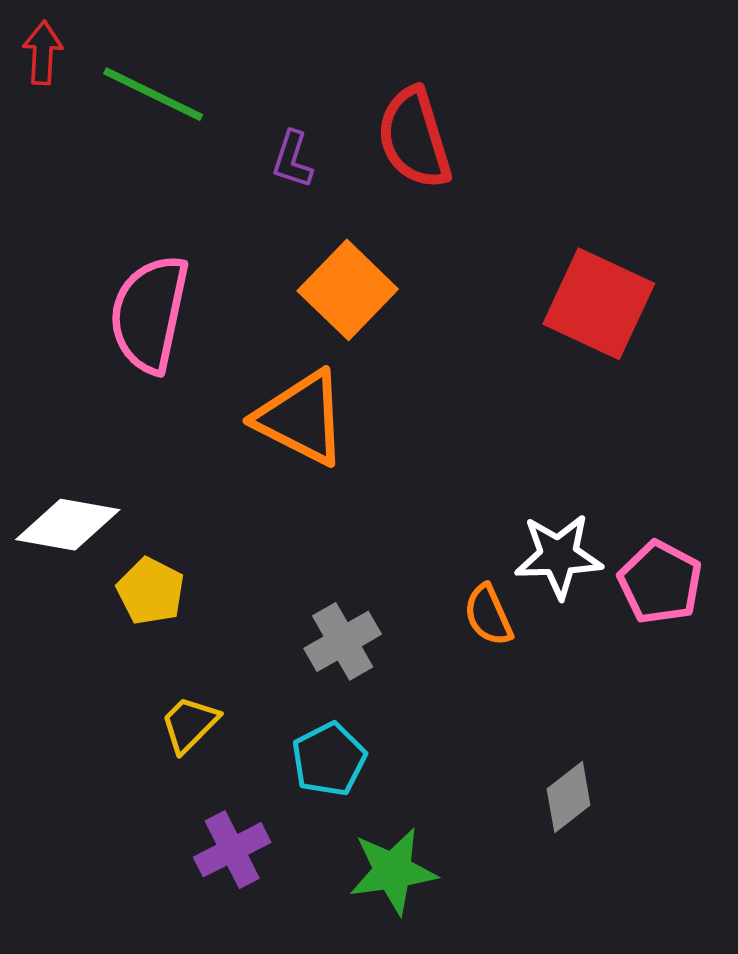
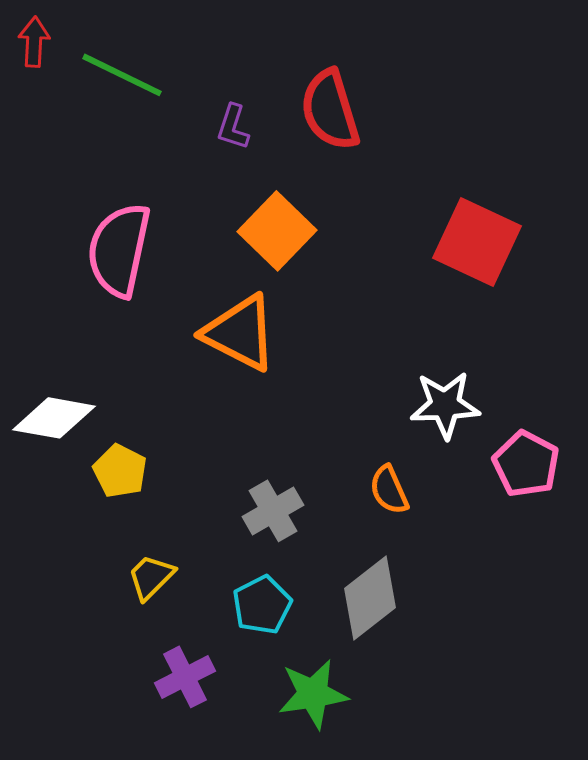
white star: (559, 556) -> (445, 405), moved
gray diamond: (569, 797) -> (370, 598), moved, size x1.5

